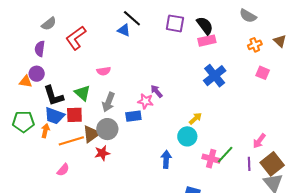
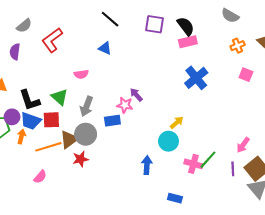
blue triangle: (124, 30) -> (105, 48), moved
purple circle: (37, 74) -> (12, 117), moved

